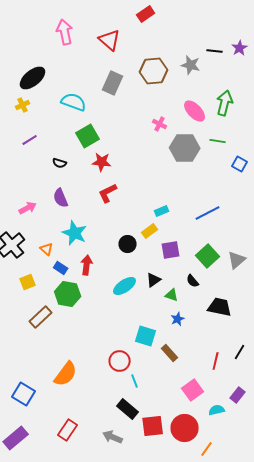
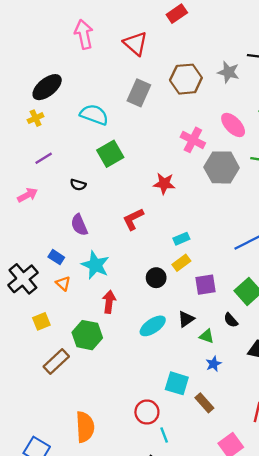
pink cross: (160, 124) -> (193, 140), size x1.5
red star: (102, 162) -> (164, 184), moved
pink arrow: (28, 208) -> (28, 195), moved
cyan rectangle: (162, 211) -> (181, 239), moved
blue rectangle: (61, 268) -> (56, 257), moved
orange semicircle: (66, 374) -> (85, 427), turned -40

